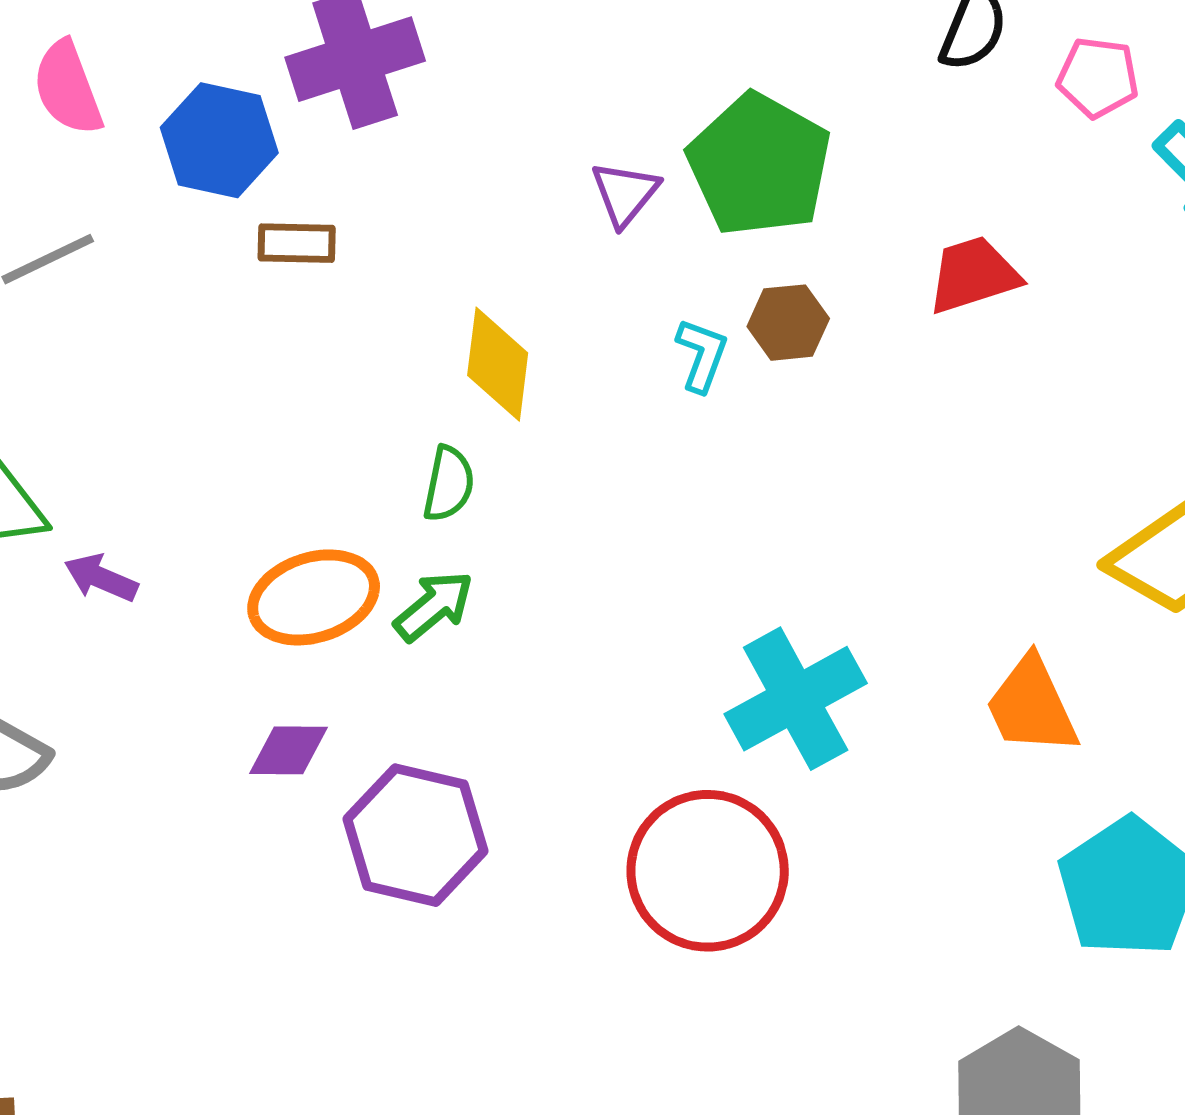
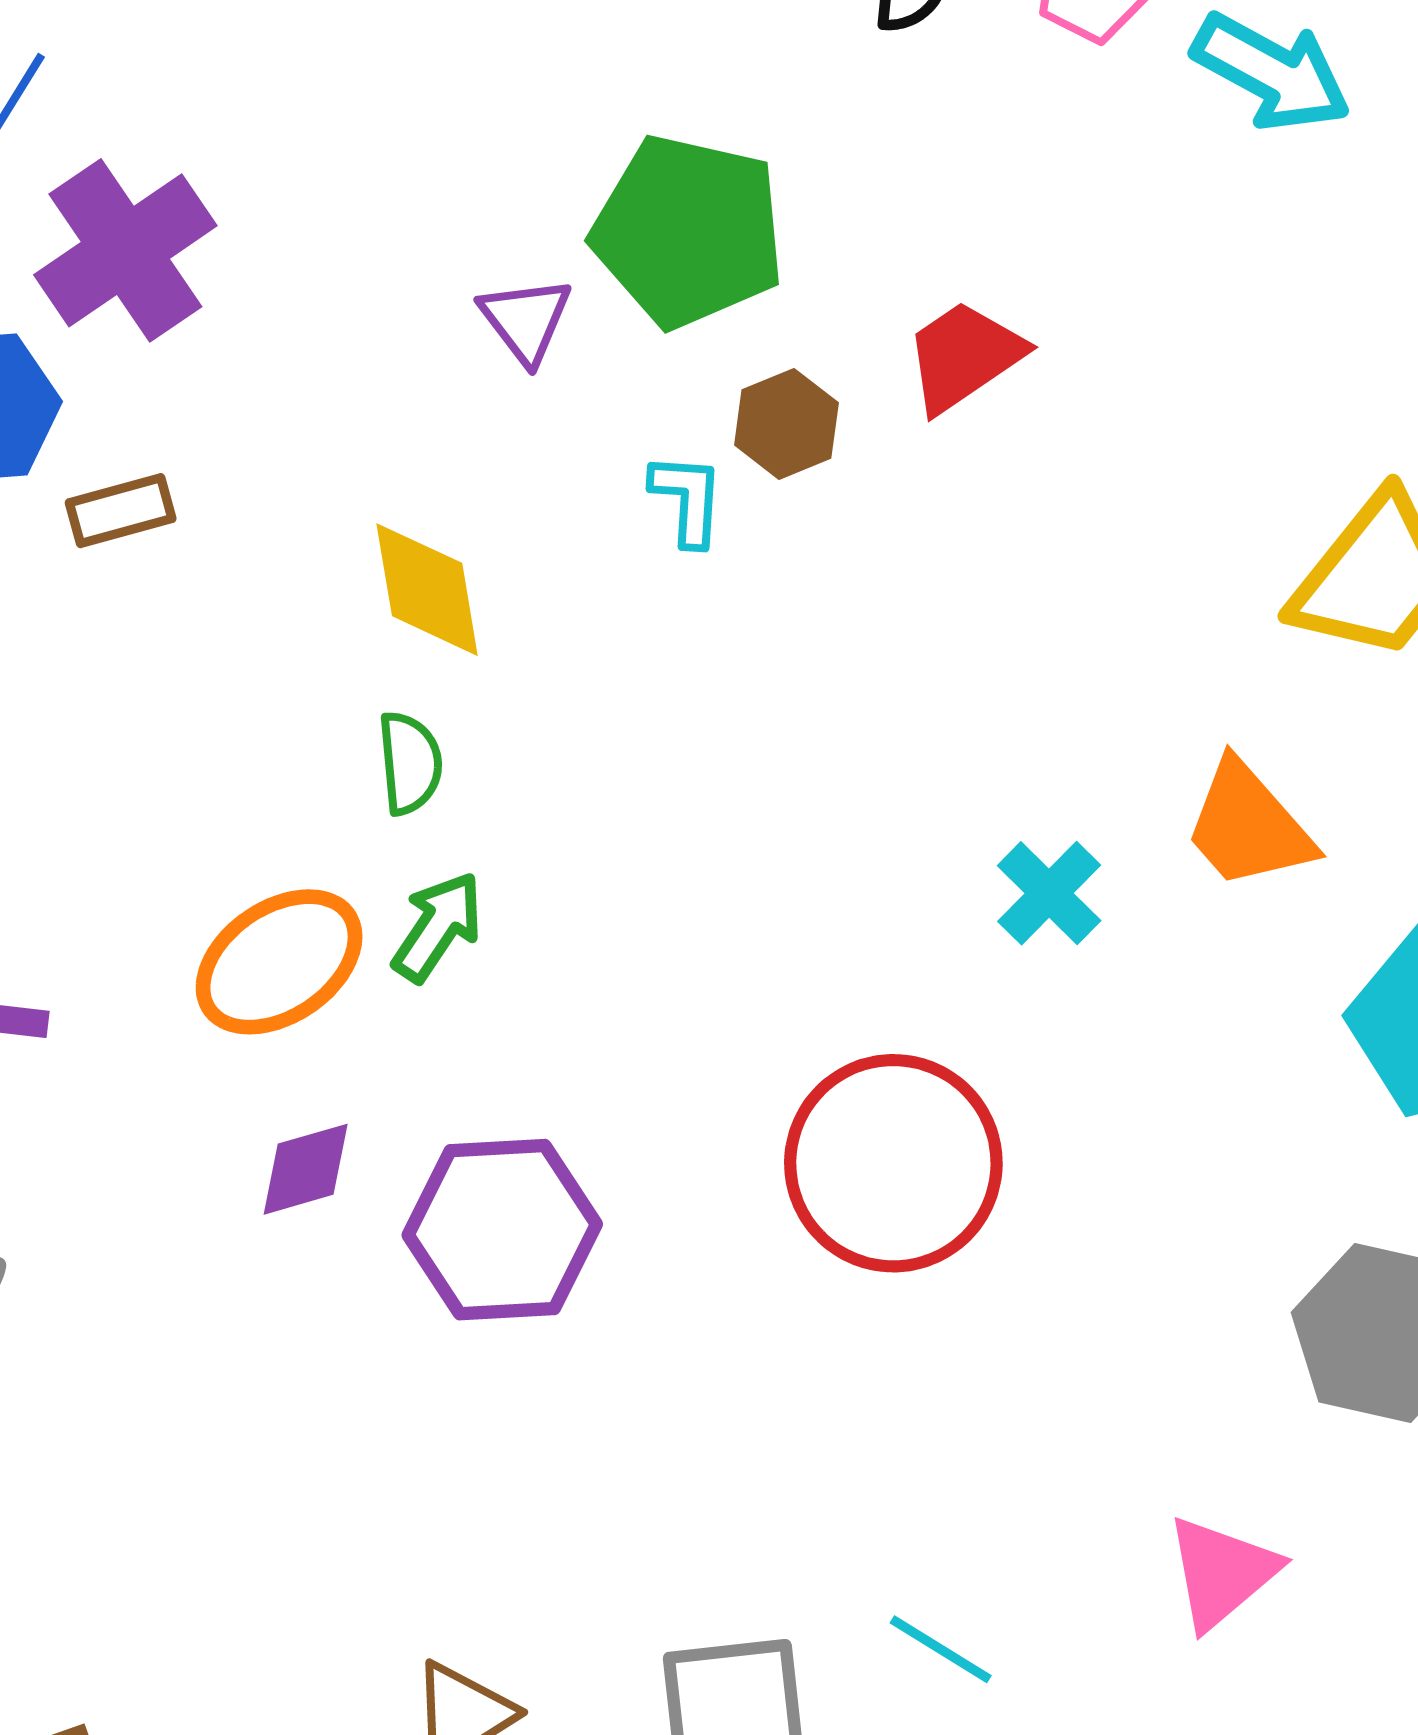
red trapezoid: (973, 275) -> (964, 356), moved
cyan cross: (796, 699) -> (1049, 893), moved, size x0.6

